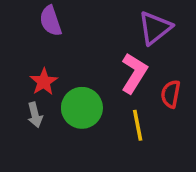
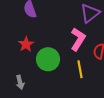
gray arrow: (35, 115) -> (20, 82), moved

